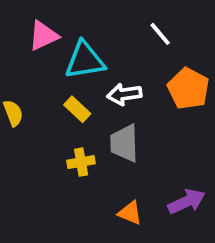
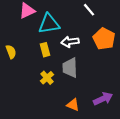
yellow rectangle: (77, 109) -> (45, 50), turned 32
yellow cross: (81, 162) -> (47, 78), turned -32

